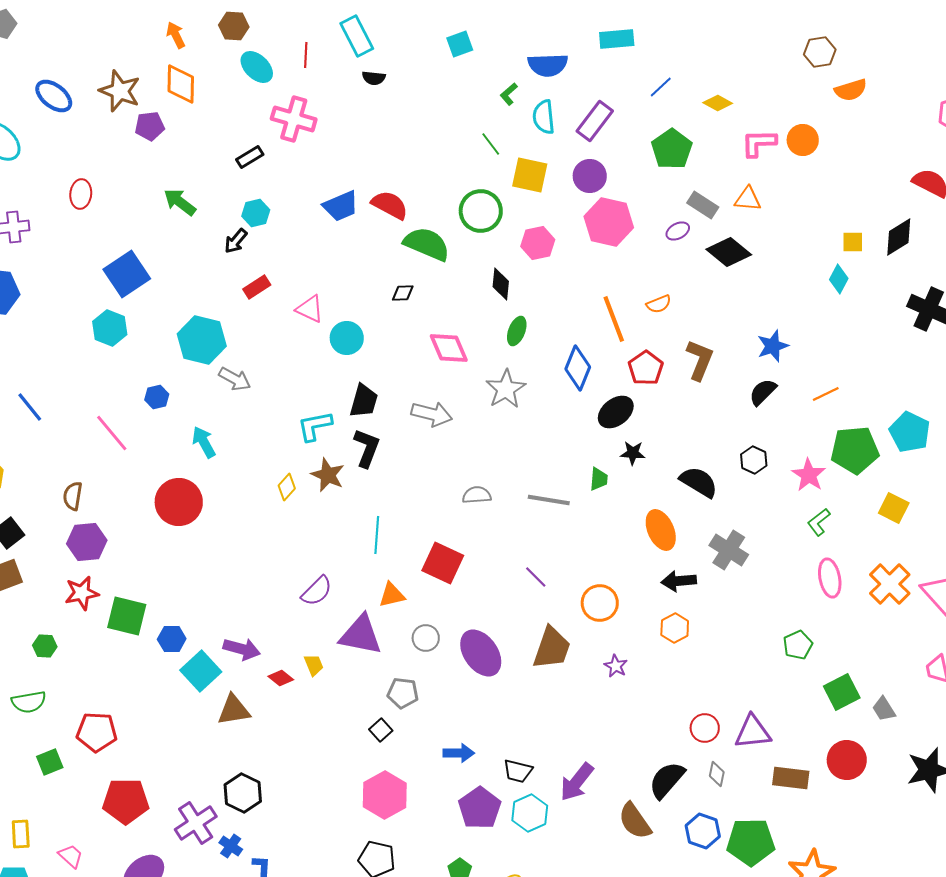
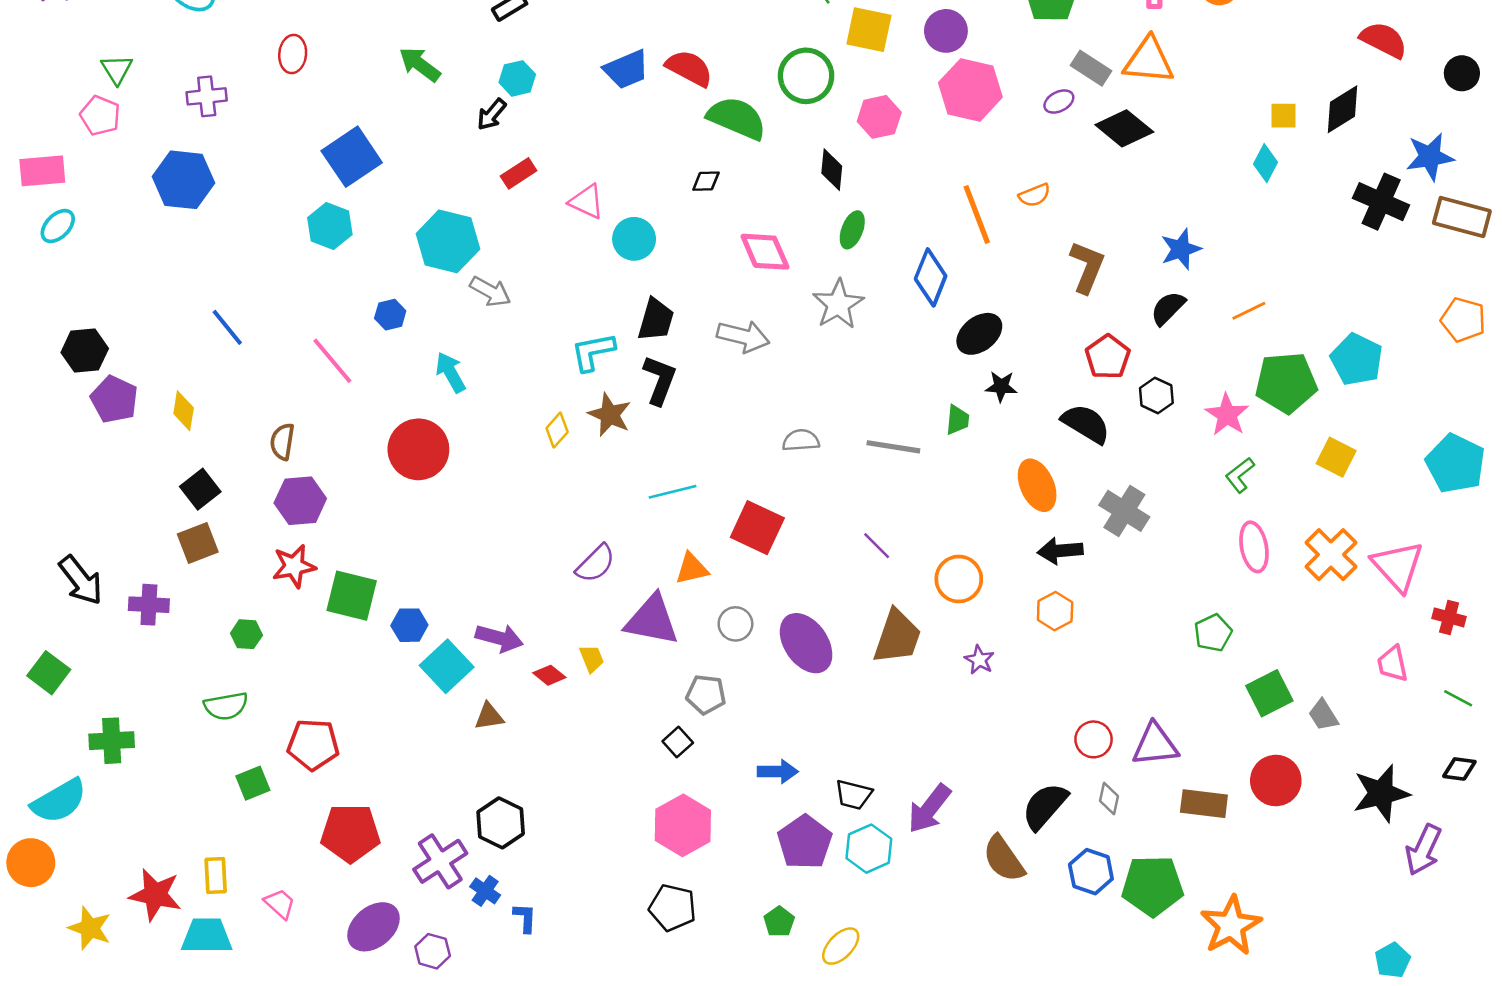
orange triangle: (748, 199) -> (1149, 60), size x1.5
red pentagon: (646, 368) -> (1108, 357), moved
cyan line: (377, 535) -> (673, 492), turned 72
brown triangle: (234, 710) -> (489, 716), size x0.7

